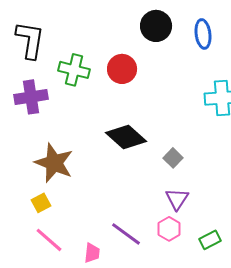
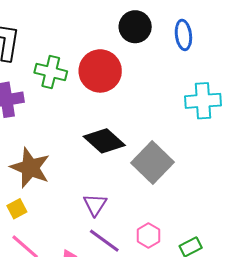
red circle: (122, 69) -> (100, 71), size x1.4
gray square: (173, 158) -> (153, 163), size x2.0
purple triangle: (177, 199) -> (95, 205), moved

